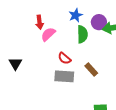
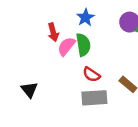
blue star: (76, 15) -> (85, 17), moved
green semicircle: (82, 34) -> (83, 45), moved

